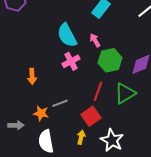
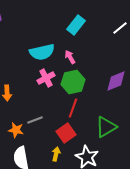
cyan semicircle: (67, 35) -> (42, 52), turned -75
green hexagon: (110, 60) -> (73, 82), moved
green triangle: (125, 93) -> (106, 127), moved

